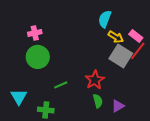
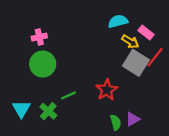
cyan semicircle: (105, 19) -> (118, 21), turned 54
pink rectangle: (136, 36) -> (146, 33), moved
green semicircle: (98, 101) -> (116, 122), moved
green cross: (46, 110) -> (48, 111), moved, turned 35

